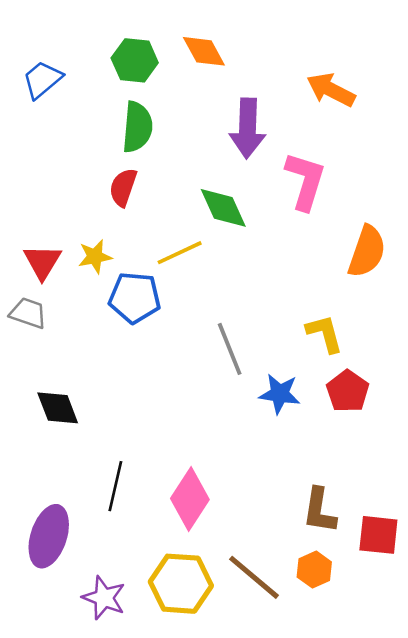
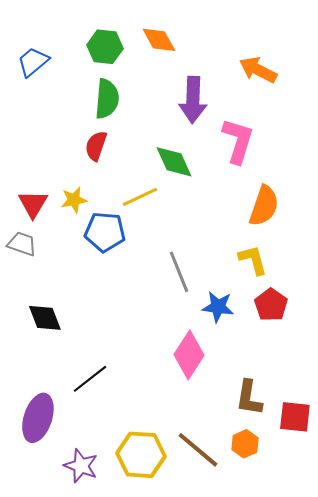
orange semicircle: (367, 251) -> (264, 206), moved
black line: (115, 486) -> (90, 379), turned 39
pink diamond: (190, 499) -> (189, 355), moved

